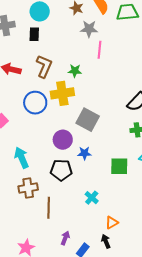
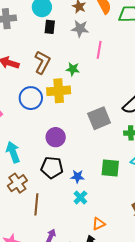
gray star: (89, 29) -> (80, 29), moved
black rectangle: (34, 34) -> (50, 27), moved
gray square: (88, 120) -> (99, 118), moved, turned 35
blue star: (84, 153) -> (77, 176), moved
brown cross: (28, 188) -> (17, 183), turned -30

